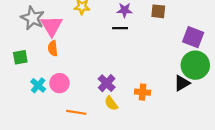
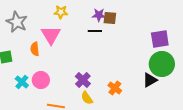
brown square: (158, 11) -> (110, 18), moved
pink triangle: (52, 26) -> (51, 35), moved
purple square: (193, 37) -> (160, 39), turned -30
orange cross: (143, 92) -> (115, 88), turned 32

